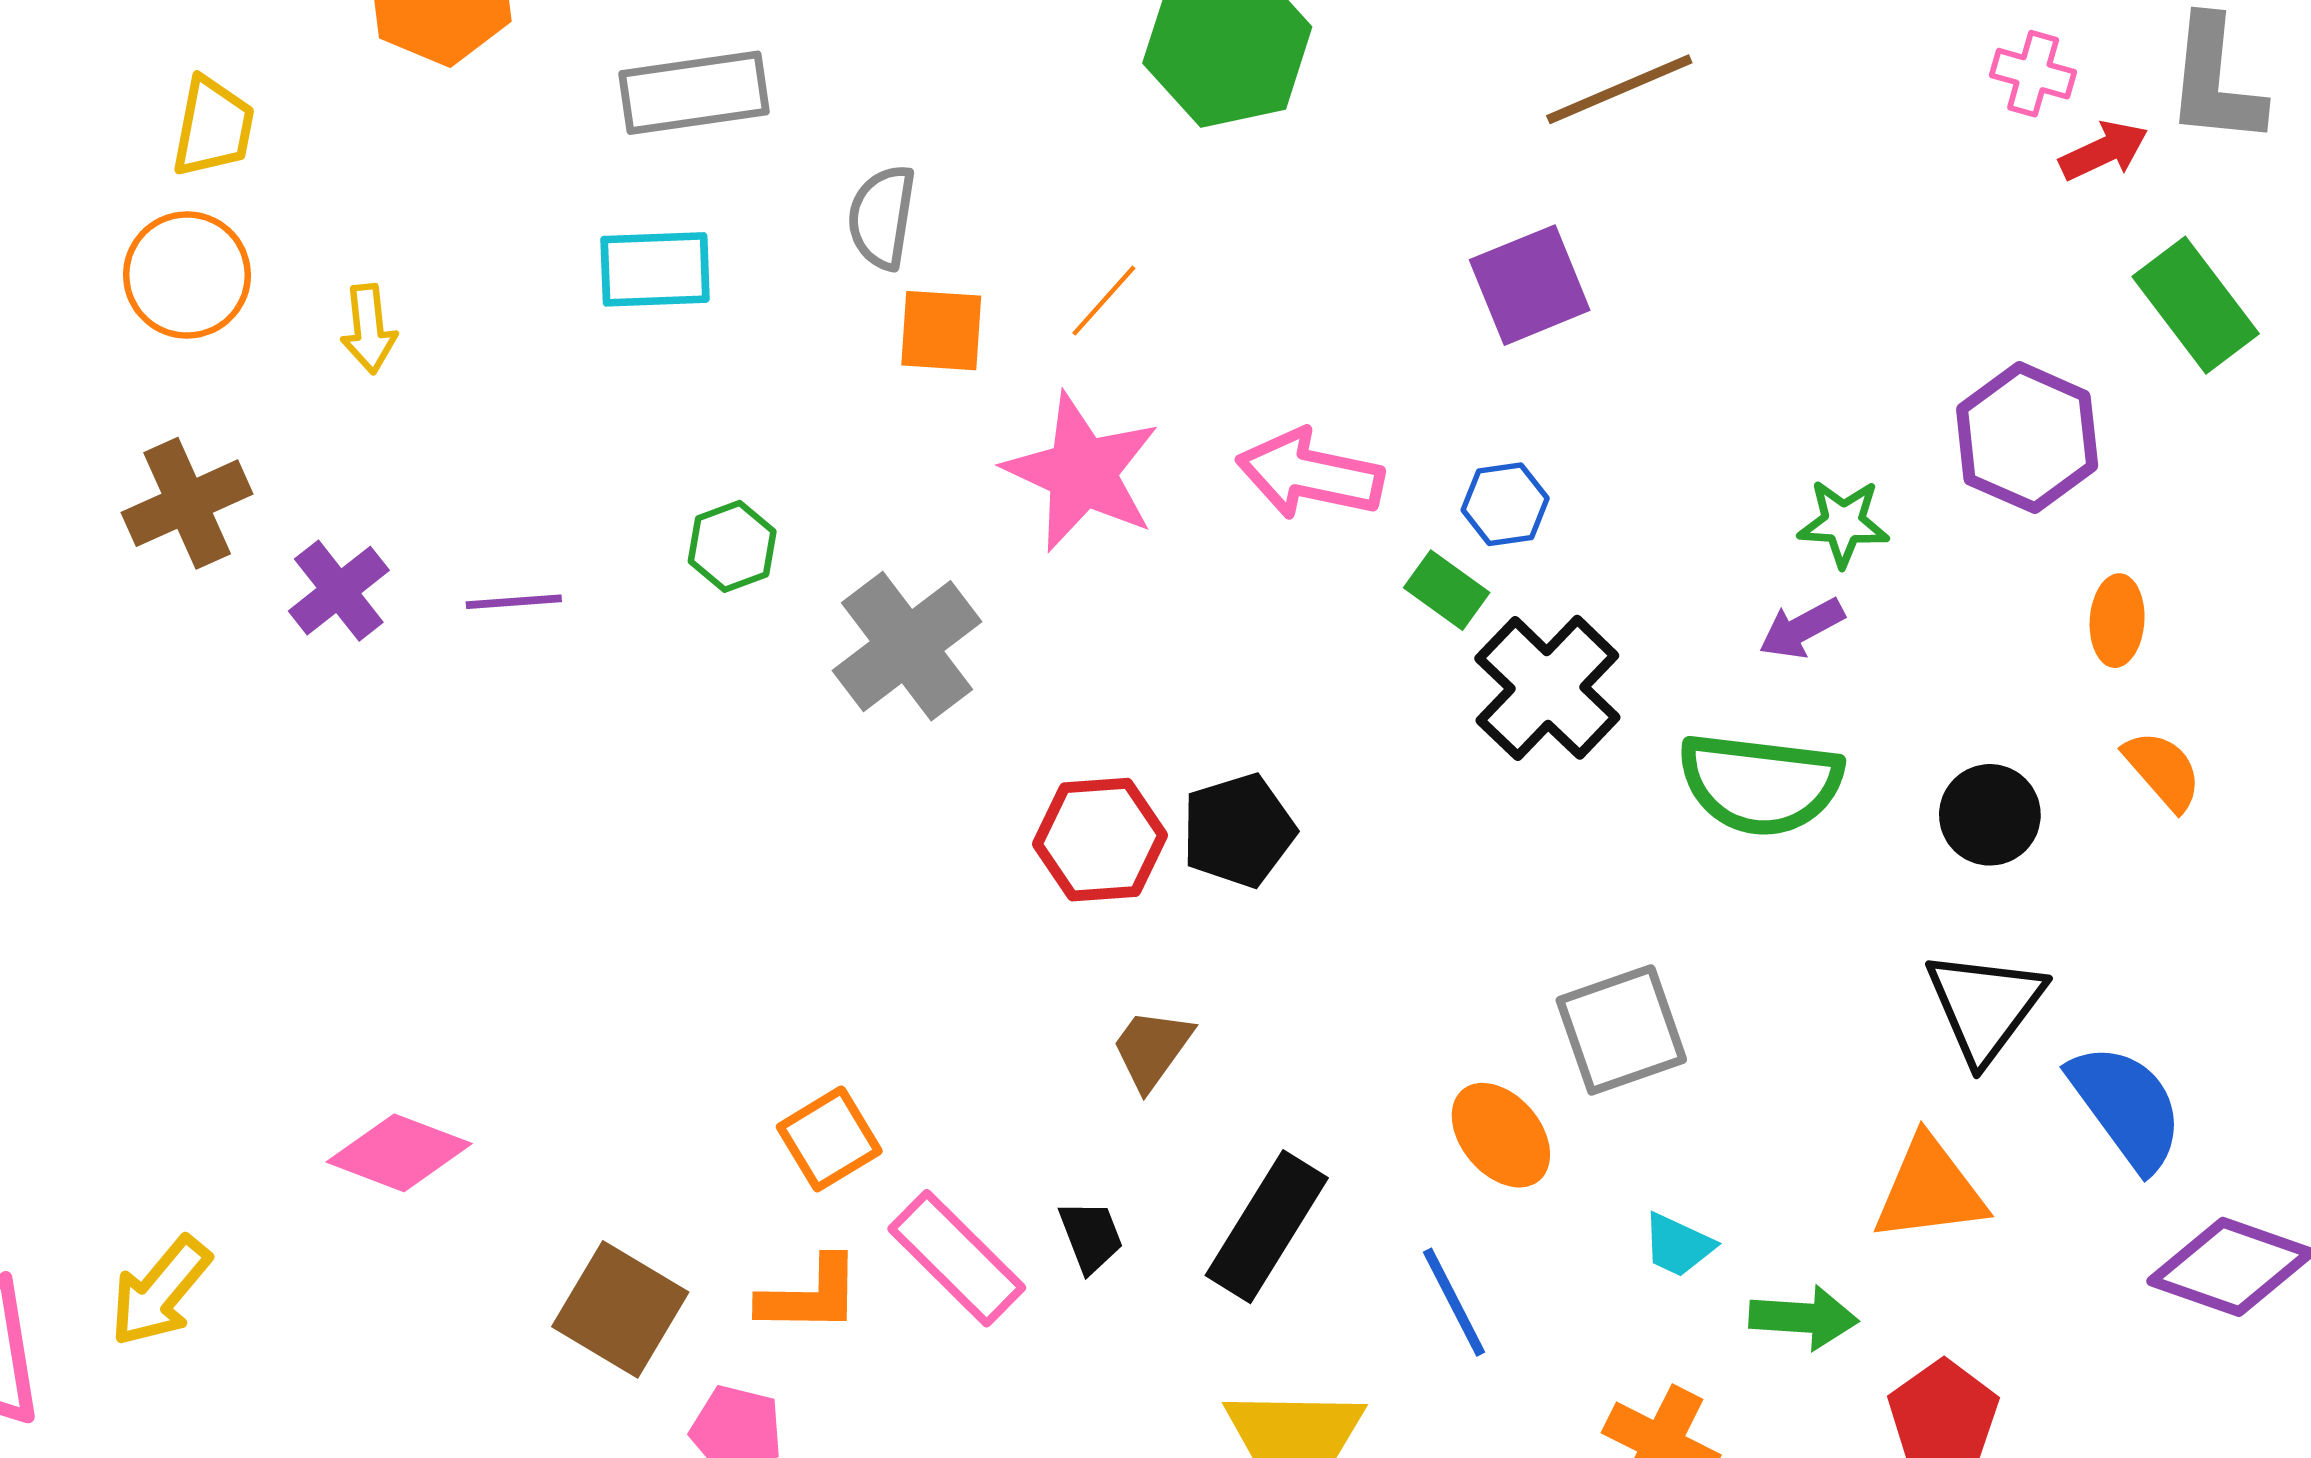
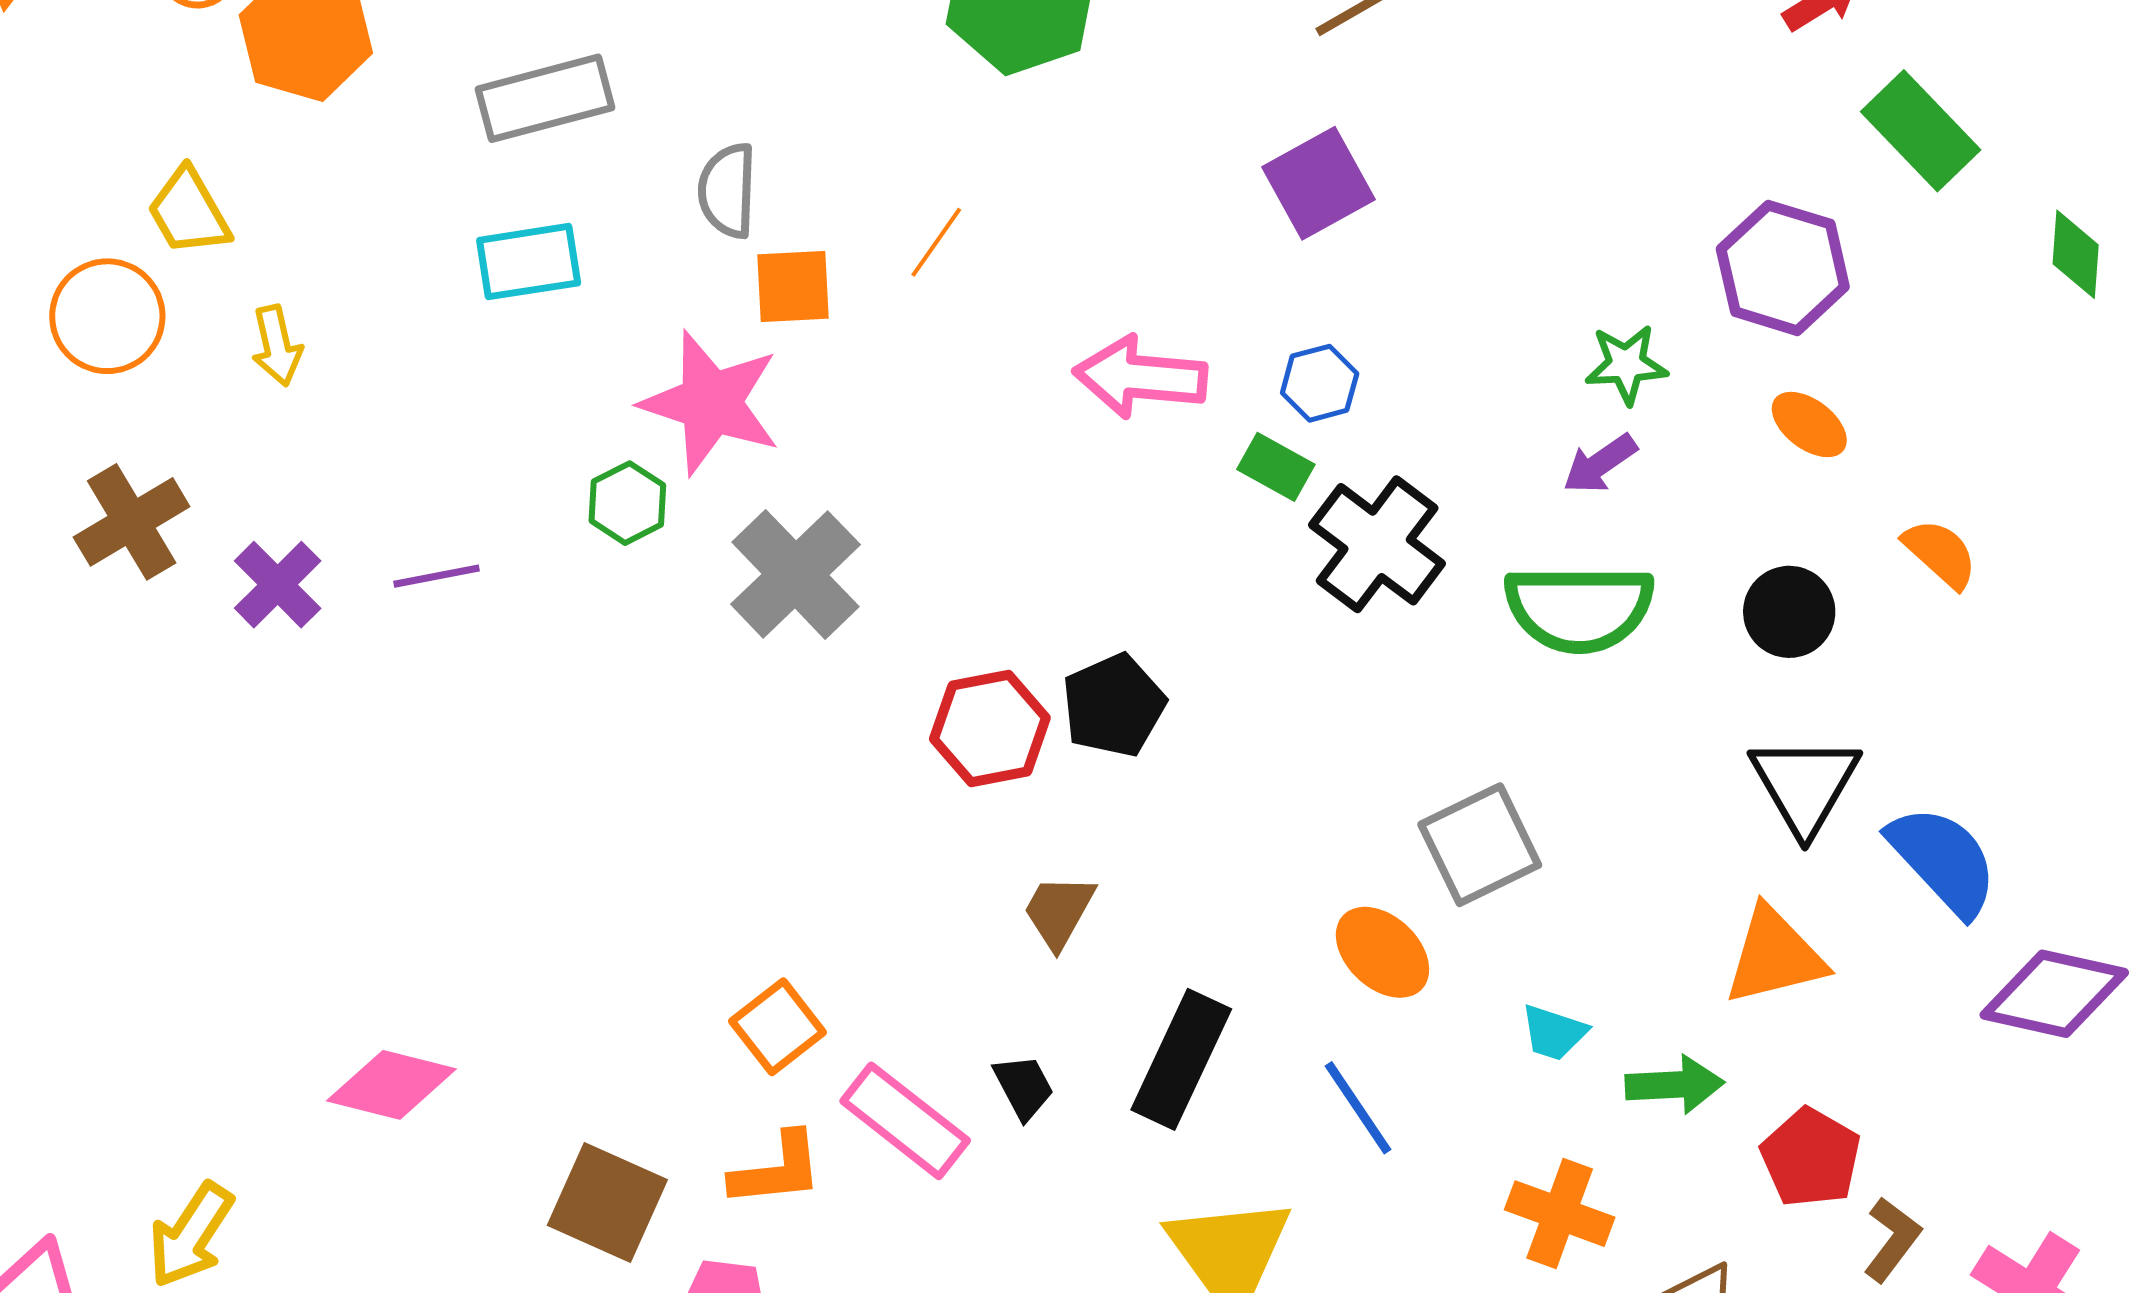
yellow trapezoid: (213, 127) -> (189, 212), moved, turned 146
pink star: (1082, 472) -> (711, 403), moved
orange ellipse: (2117, 621) -> (1809, 425), moved, turned -50

